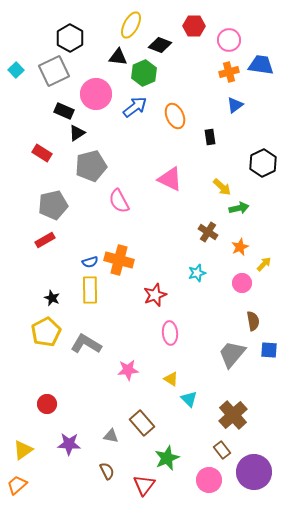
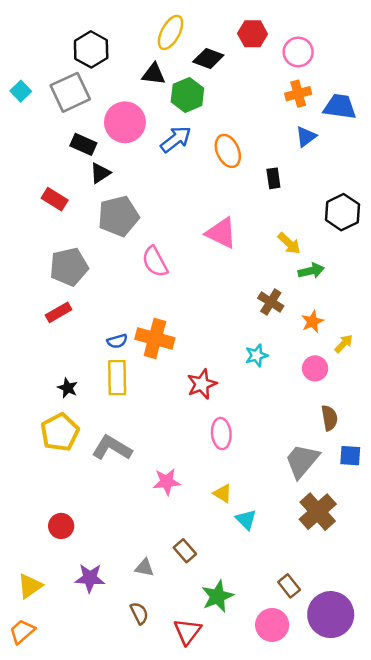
blue trapezoid: (261, 65) -> (340, 107), moved
brown cross: (233, 415) -> (318, 512), moved
brown rectangle: (142, 423) -> (185, 551), size x0.7

